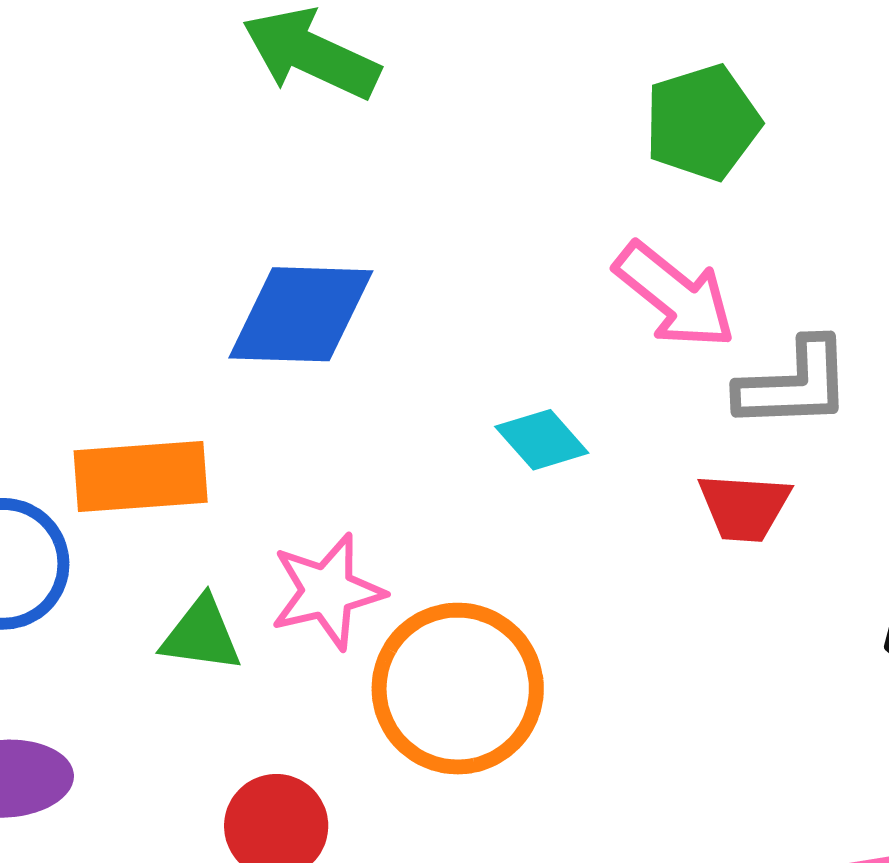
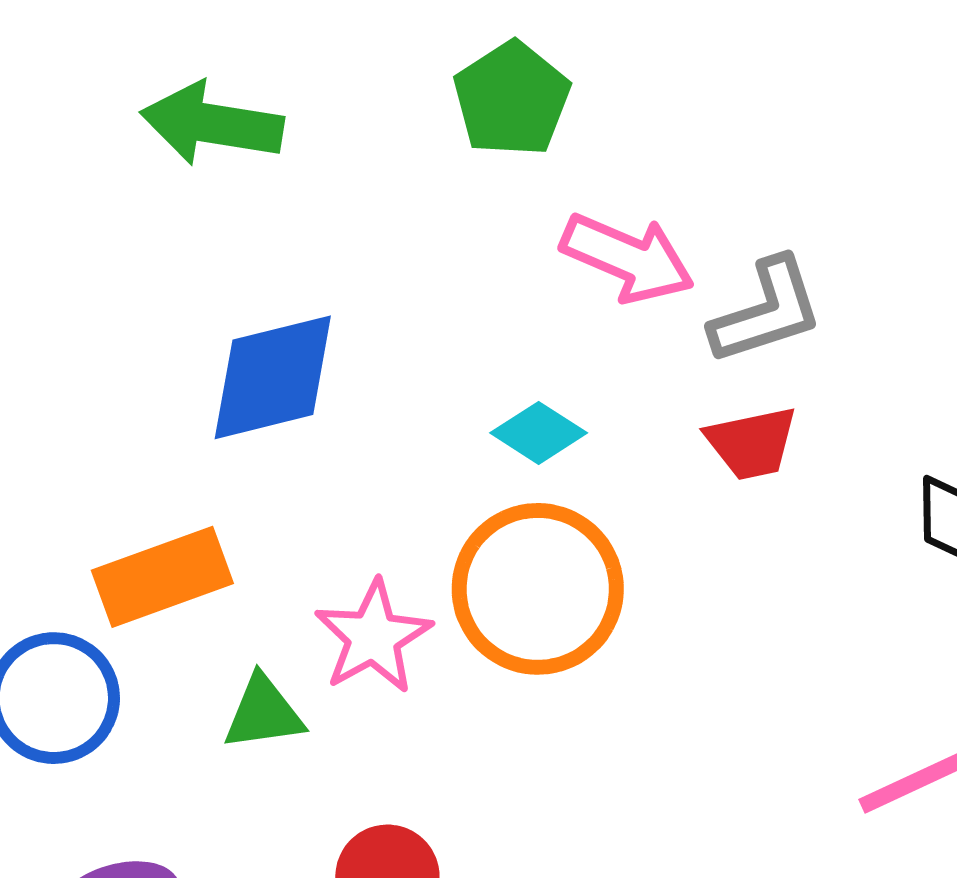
green pentagon: (702, 123) -> (512, 99), moved
orange circle: (458, 689) -> (538, 589), moved

